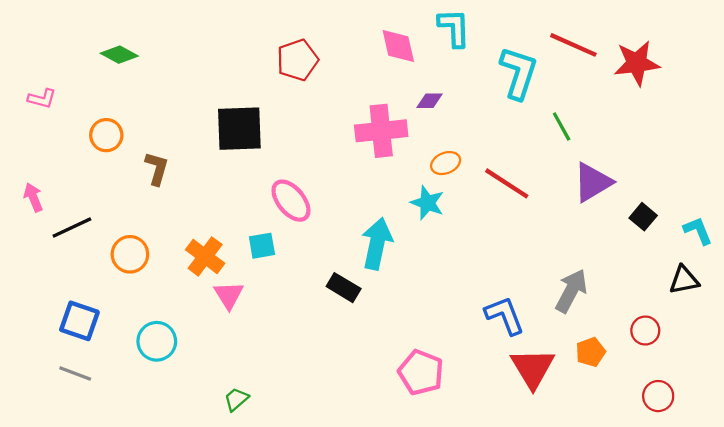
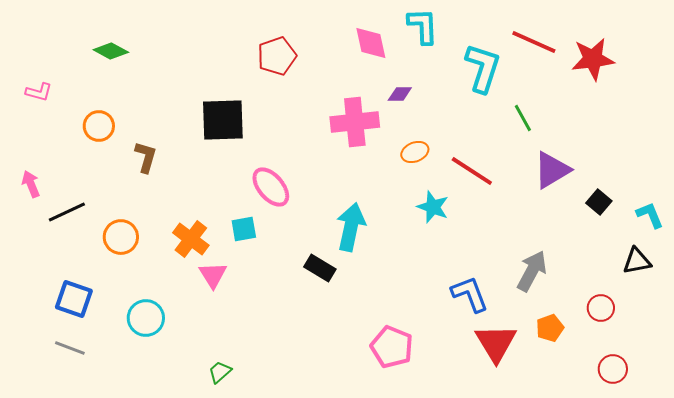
cyan star: (427, 203) -> (433, 207), moved

